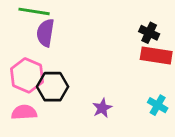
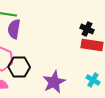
purple star: (102, 108) -> (54, 82), size x1.6

